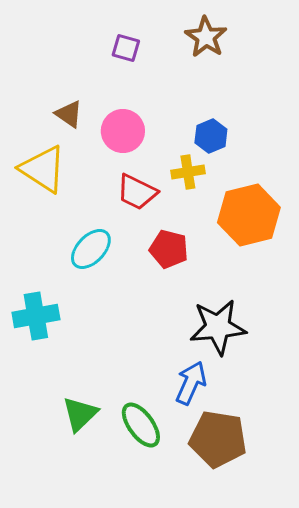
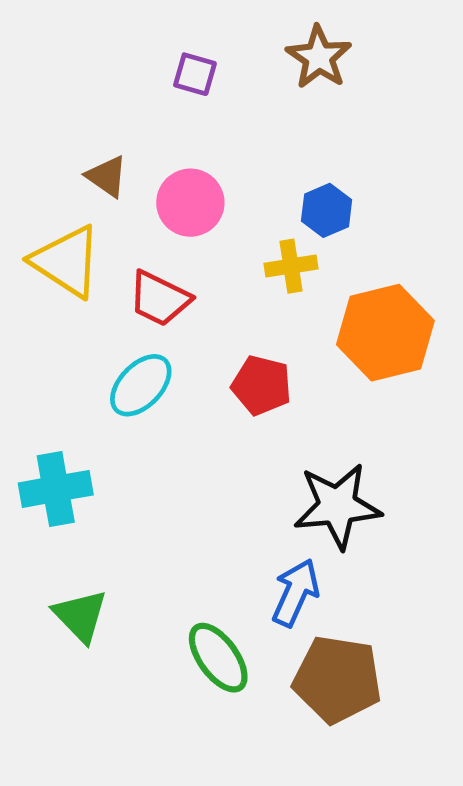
red trapezoid: (137, 192) -> (159, 299), moved
green triangle: (80, 414) -> (80, 616), moved, turned -30

